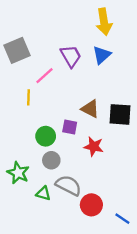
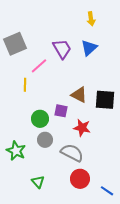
yellow arrow: (104, 22) -> (91, 19), size x0.6
gray semicircle: (68, 185) -> (72, 153), moved
green triangle: (43, 193) -> (38, 182), moved, turned 32

